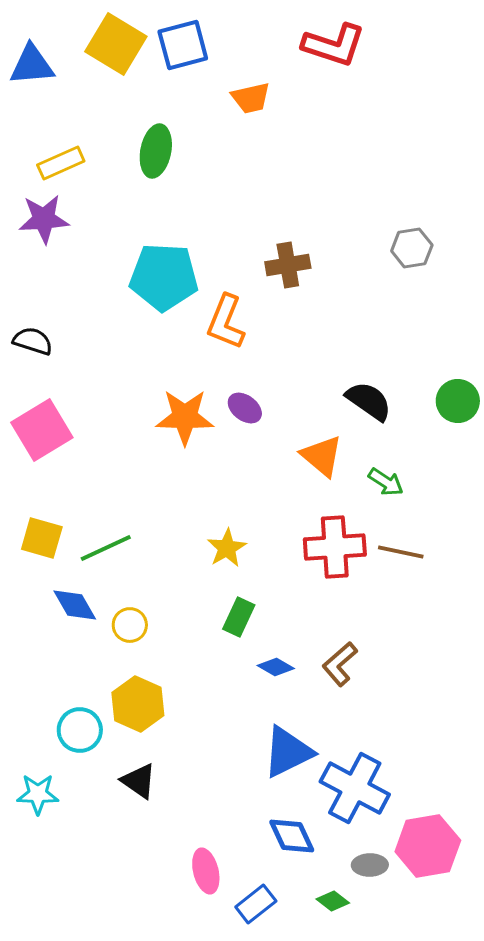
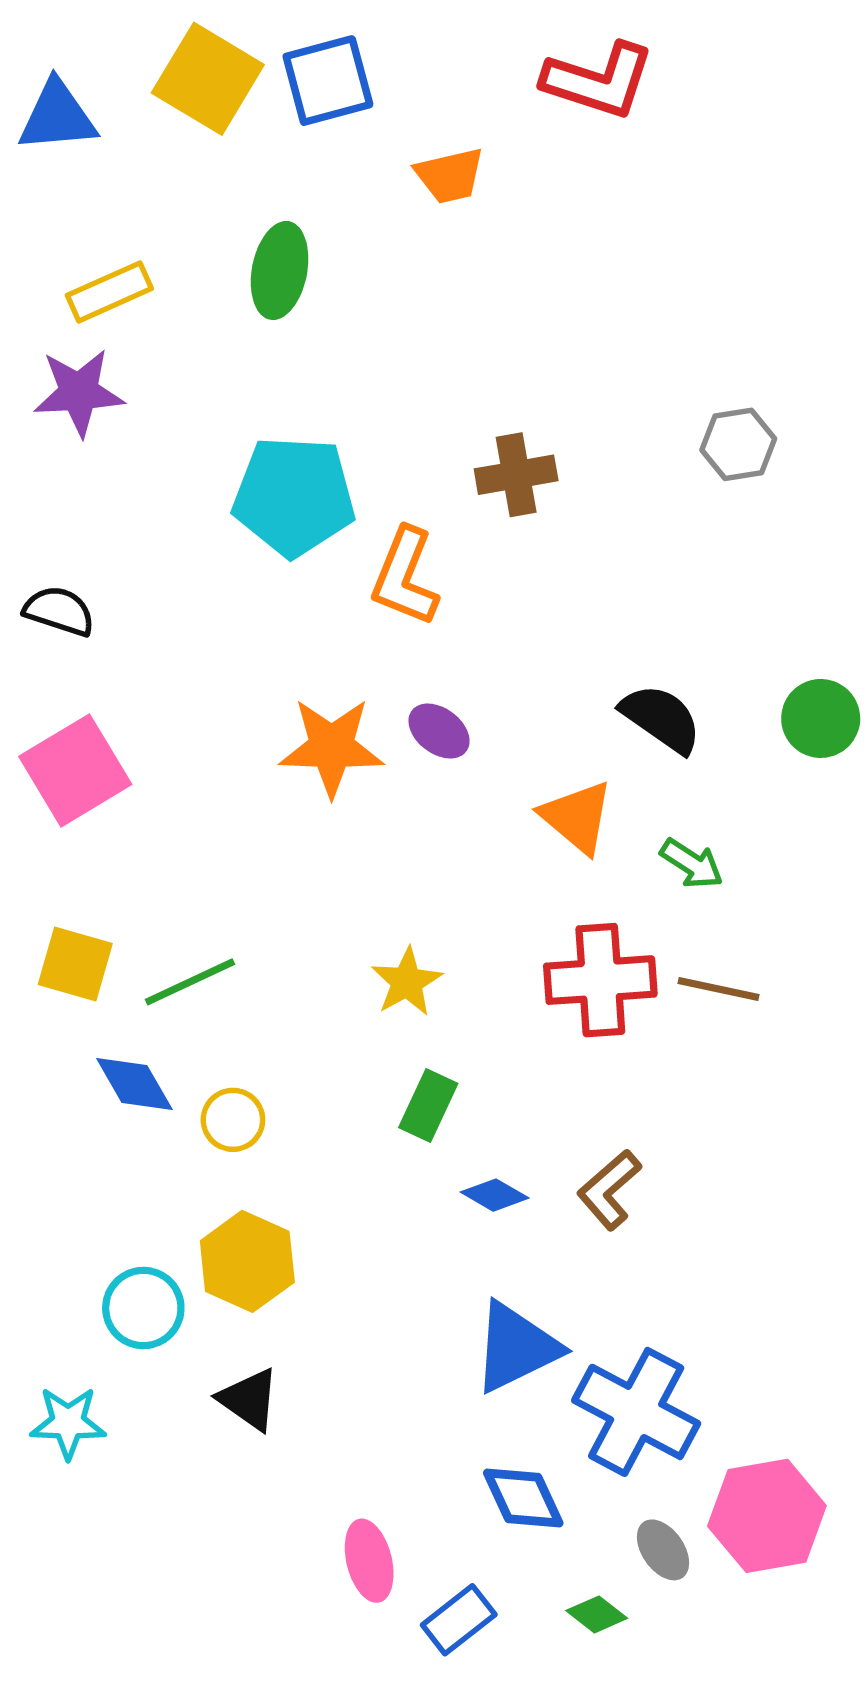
gray ellipse: (370, 865) -> (663, 1550), turned 56

